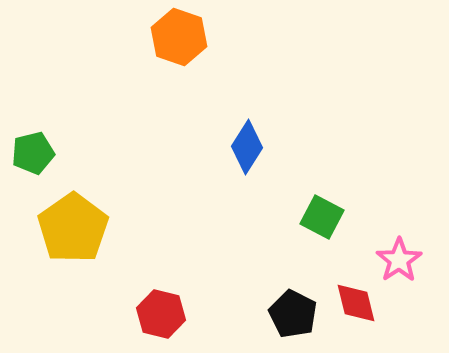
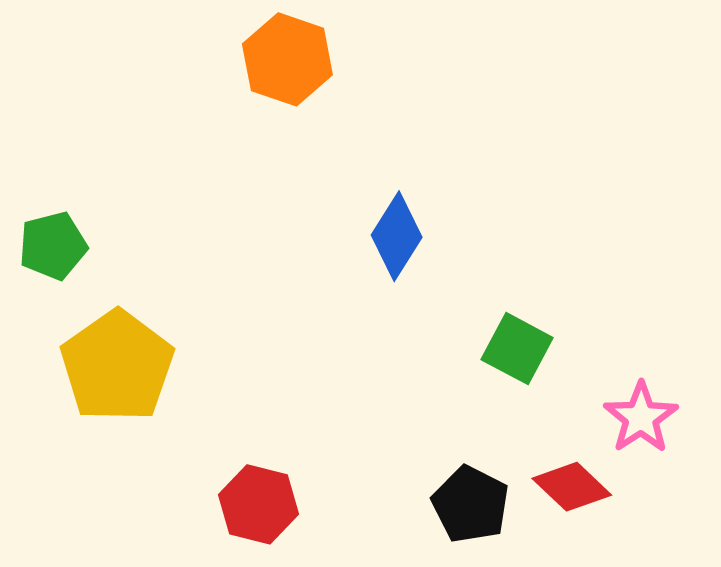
red diamond: (356, 303) -> (572, 487), turned -33

